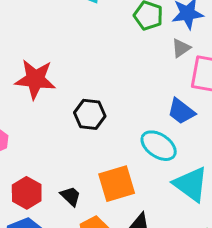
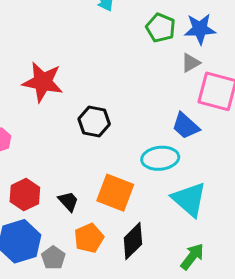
cyan ellipse: (159, 146) -> (160, 158), turned -45
orange square: (117, 184) -> (115, 193), turned 33

